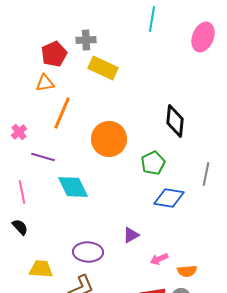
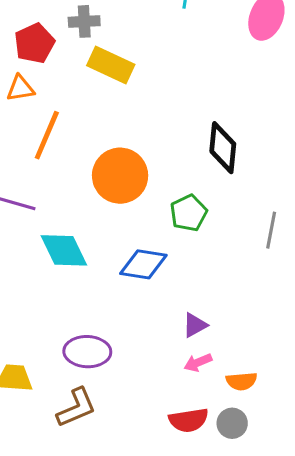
blue diamond: (169, 198) -> (143, 264), moved
purple triangle: (131, 235) -> (195, 325), moved

